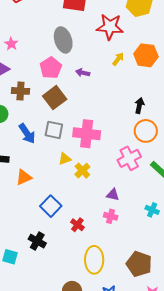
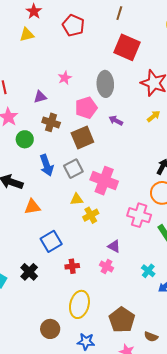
pink star: (11, 44) -> (65, 78), moved
gray square: (54, 130) -> (73, 169), turned 36
pink cross: (129, 158) -> (139, 215), turned 30
red cross: (77, 225) -> (72, 266), turned 32

